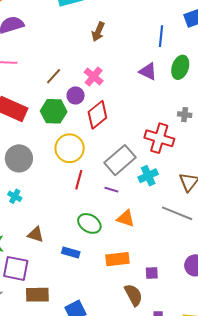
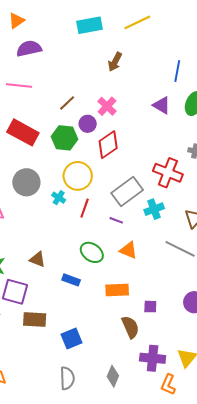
cyan cross: (15, 196) -> (59, 198), moved

